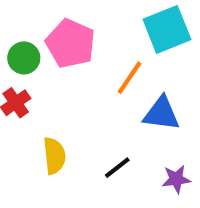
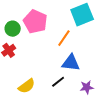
blue triangle: (161, 114) -> (71, 63), moved
yellow semicircle: (54, 156) -> (27, 86), moved, turned 60

